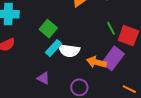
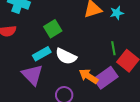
cyan rectangle: (53, 48) -> (42, 54), moved
purple triangle: (43, 78) -> (32, 75), size x1.6

